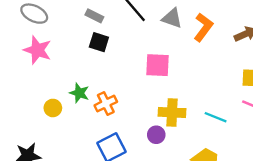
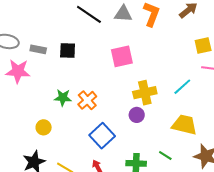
gray rectangle: (94, 16) -> (38, 49), moved
yellow circle: (53, 108) -> (44, 127), moved
cyan line: (216, 117) -> (182, 87), turned -48

